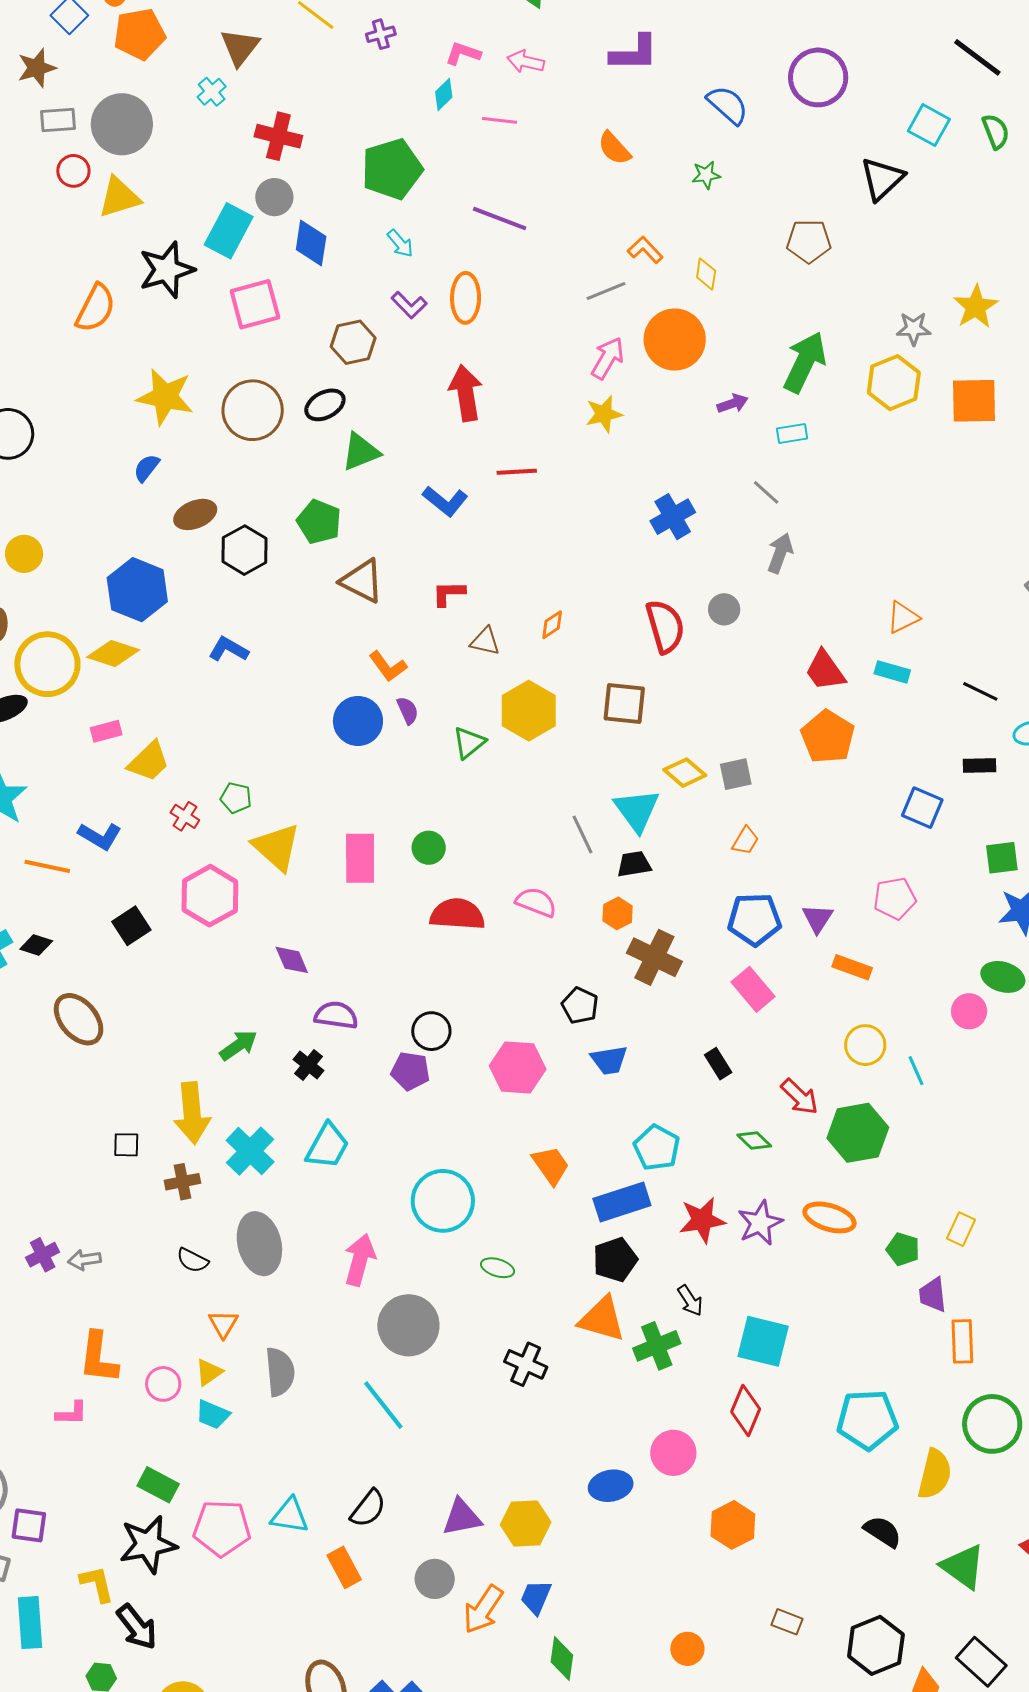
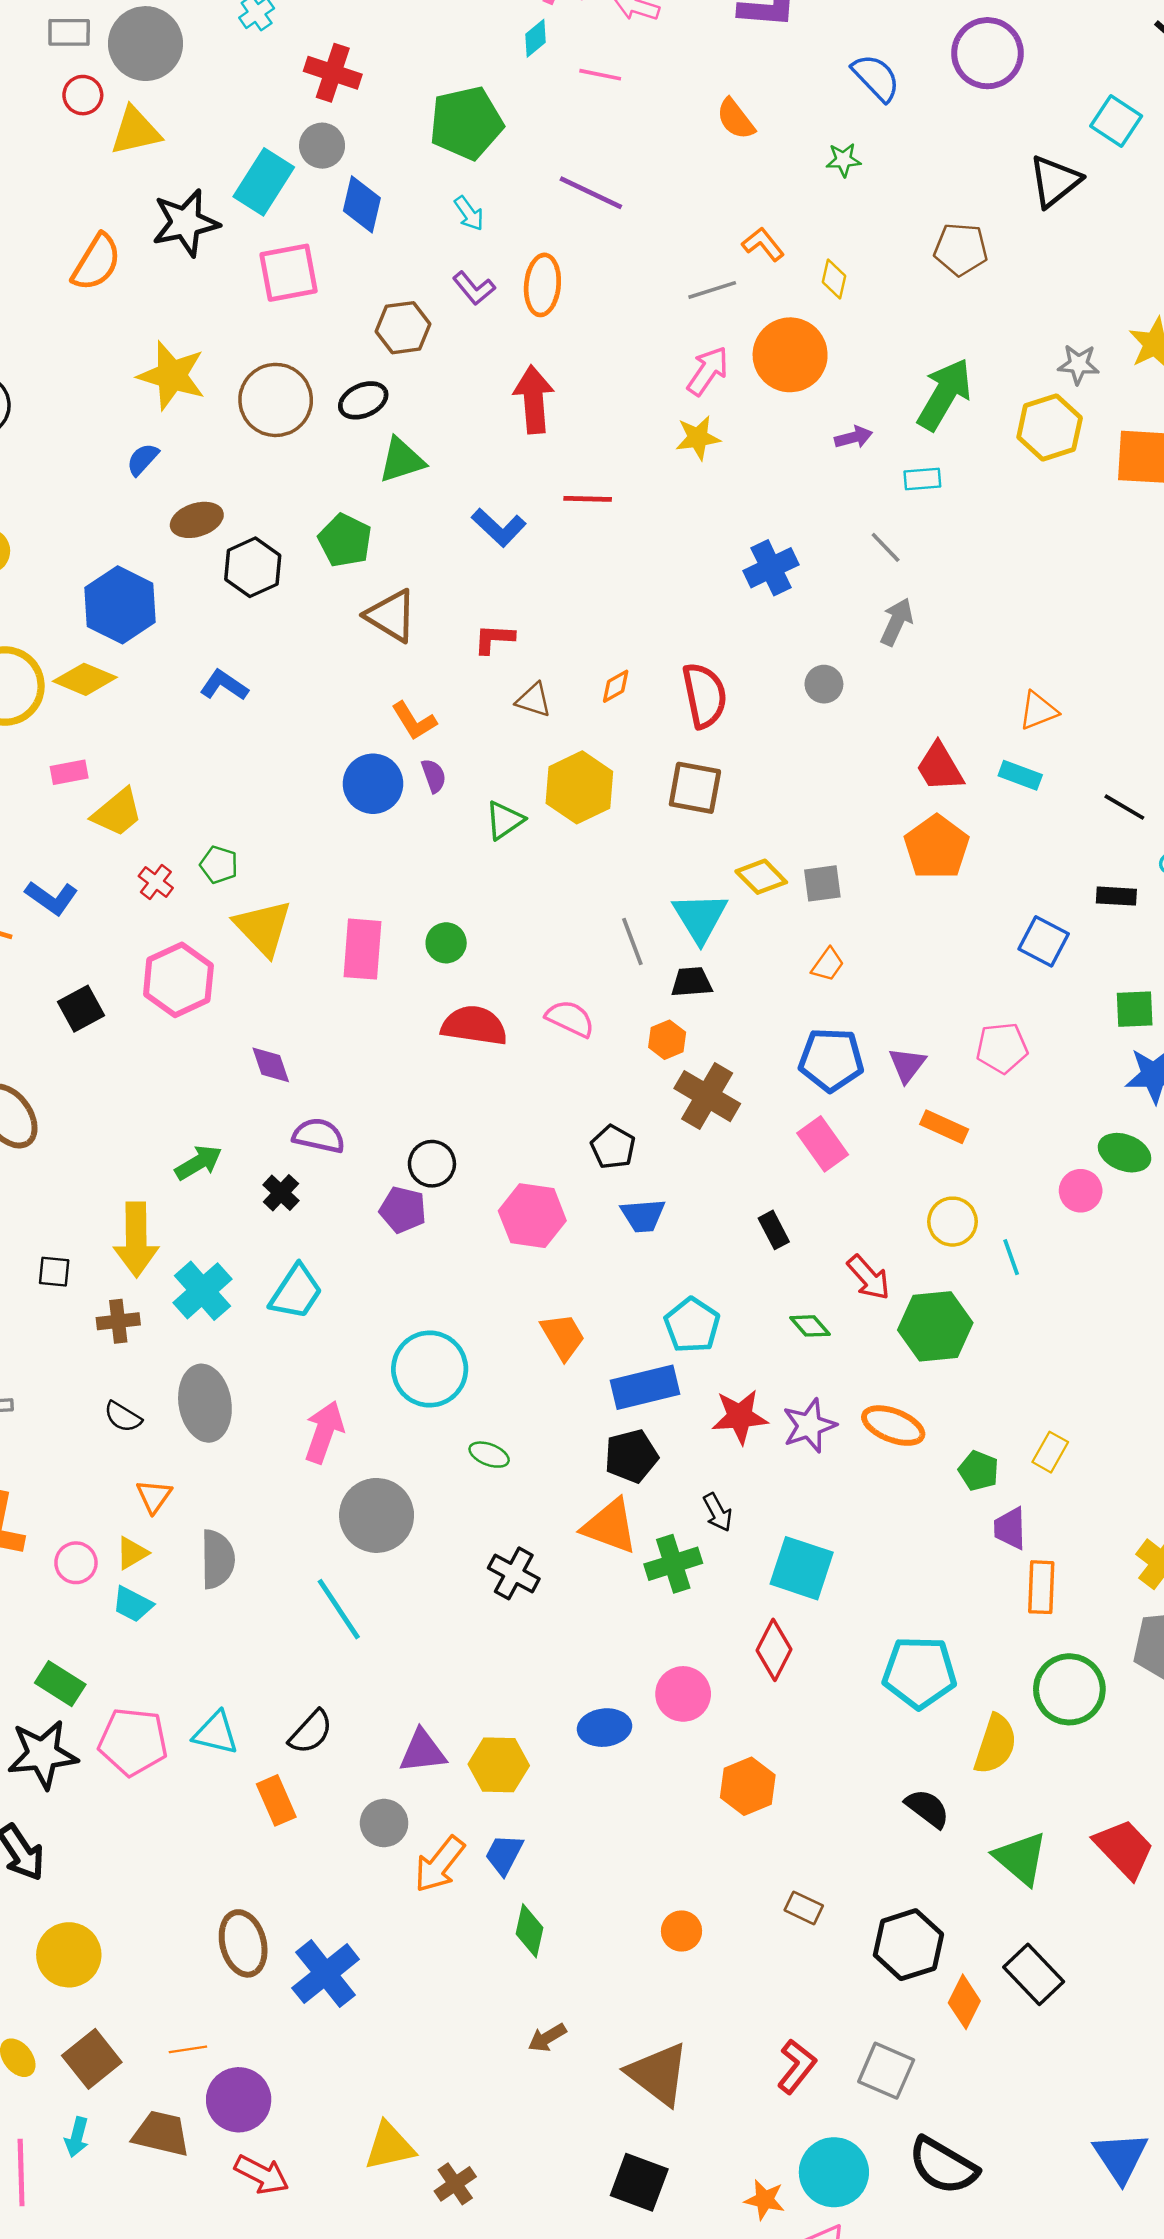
red semicircle: (665, 626) -> (704, 695), moved

